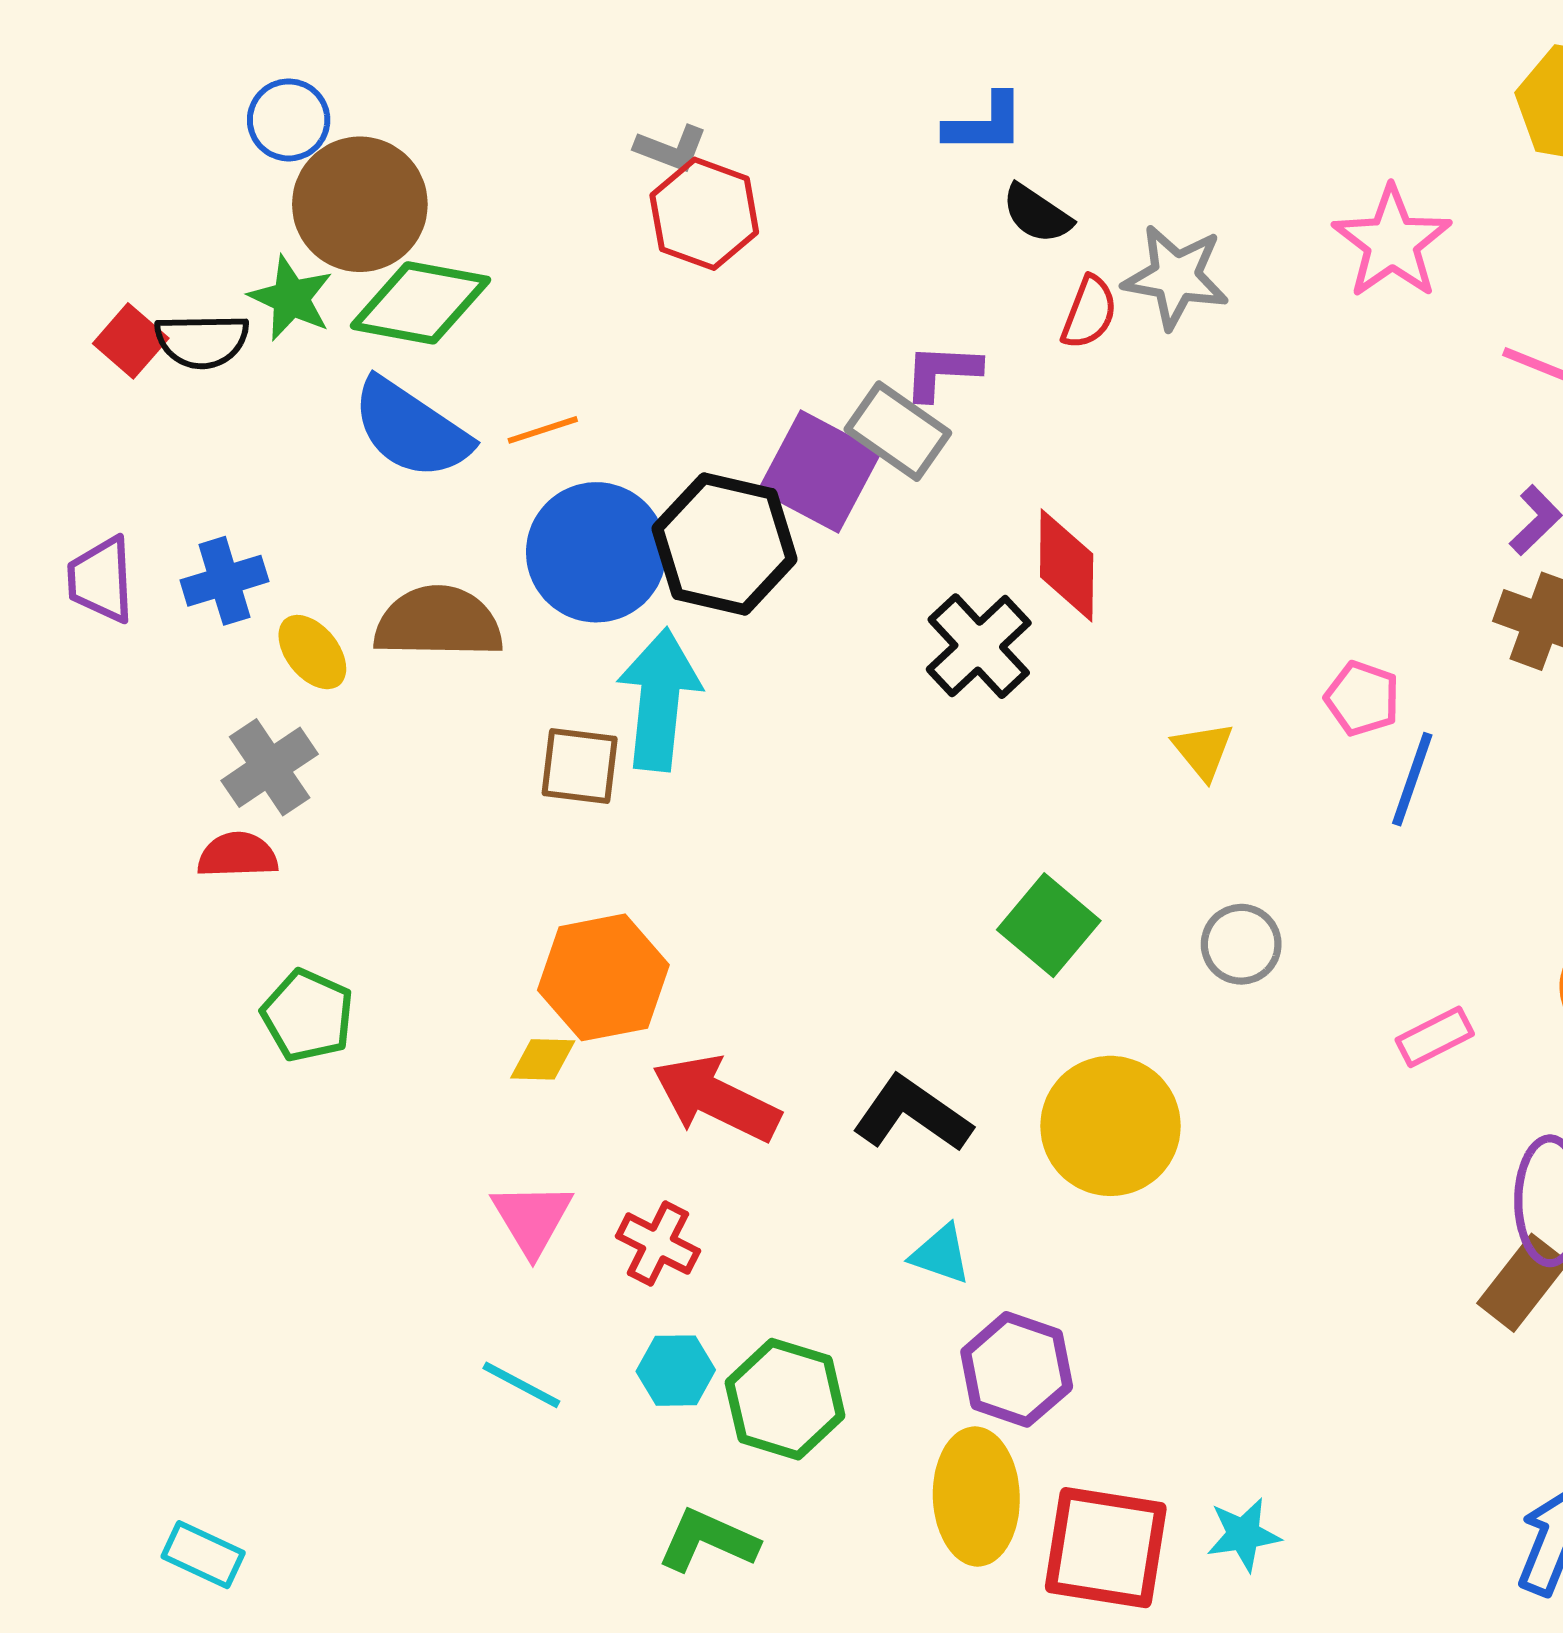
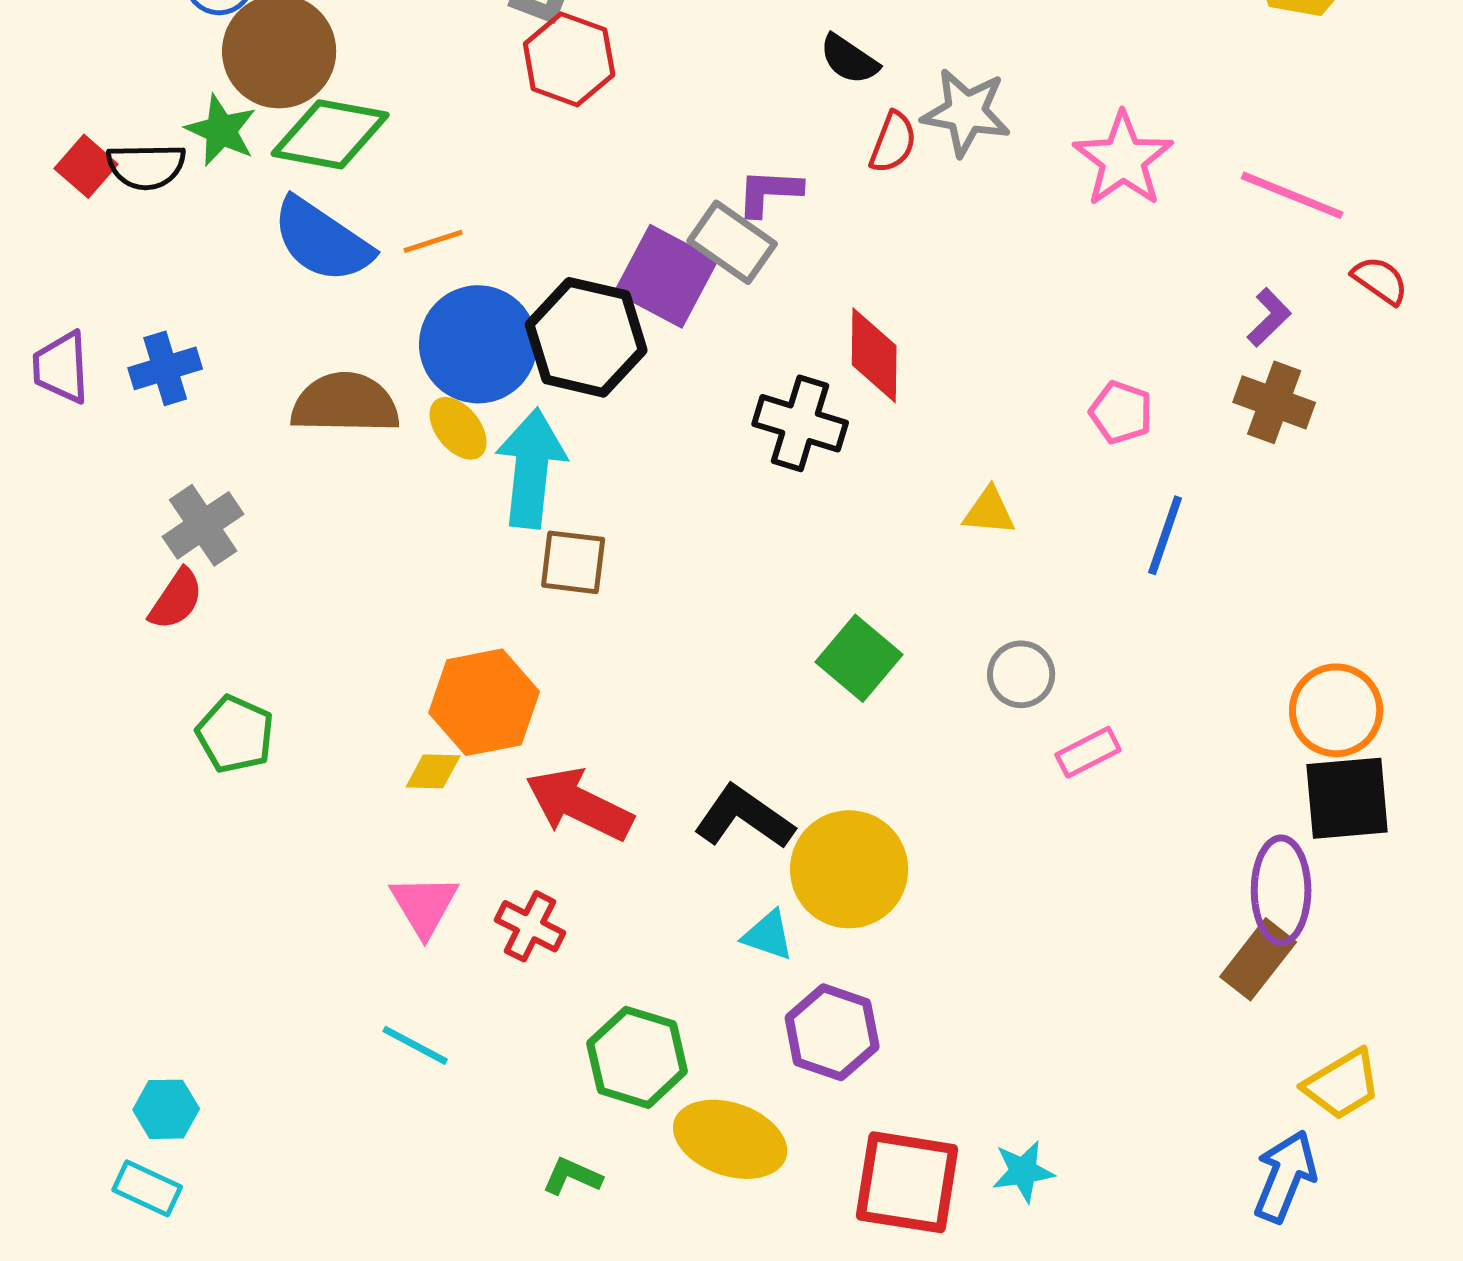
pink star: (1392, 242) -> (1123, 159), moved
black cross: (979, 646) -> (800, 423), turned -30
yellow ellipse: (312, 652) -> (458, 428), moved
pink pentagon: (1362, 698) -> (1121, 412), moved
yellow triangle: (1203, 751) -> (989, 511), turned -46
brown square: (580, 766) -> (573, 562), moved
red semicircle: (238, 855) -> (176, 599), turned 126
pink rectangle: (1435, 1037) -> (1088, 752), moved
yellow circle: (1111, 1126) -> (849, 869), moved
cyan hexagon: (676, 1371) -> (166, 1109), moved
yellow ellipse: (976, 1497) -> (730, 1139), moved, turned -69
green L-shape: (708, 1540) -> (572, 1176), size x0.7

